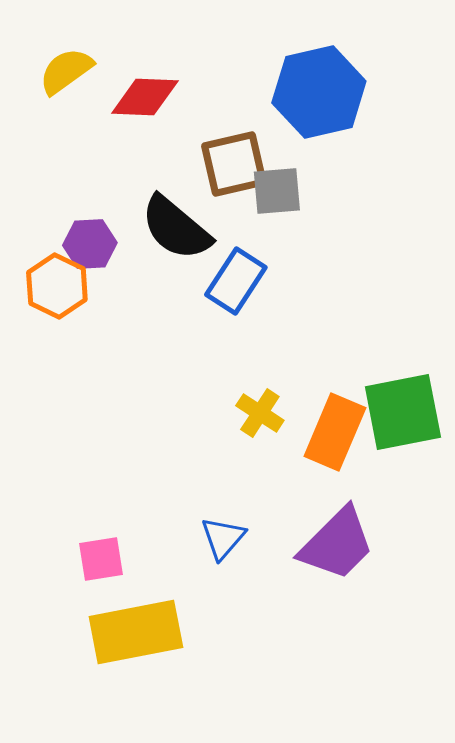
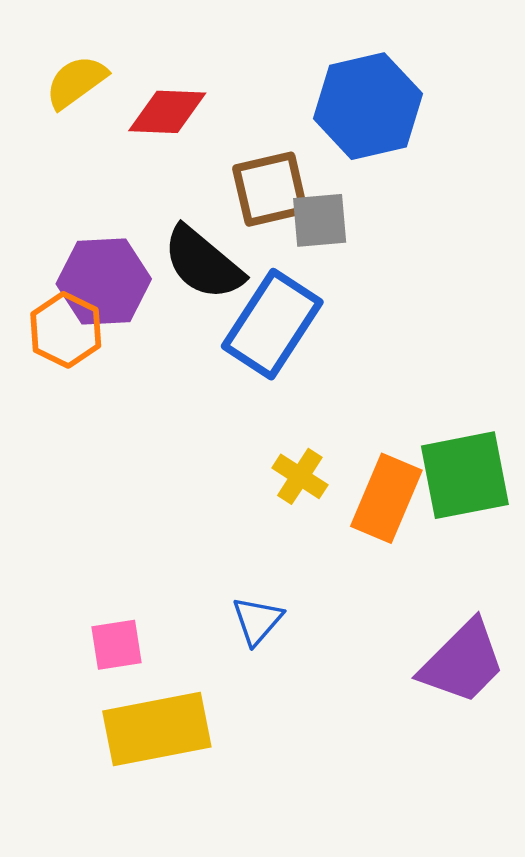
purple hexagon: (90, 244) -> (104, 281), size x1.5
blue rectangle: (236, 281) -> (272, 324), size x1.4
purple trapezoid: (337, 544) -> (463, 662), moved

